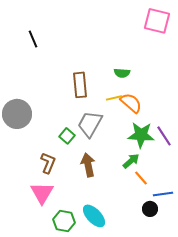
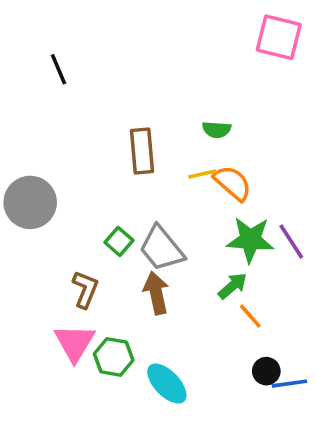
gray trapezoid: (90, 124) -> (162, 249), moved, turned -68
blue line: (163, 194) -> (289, 384), moved
green hexagon: (64, 221) -> (114, 357), moved

